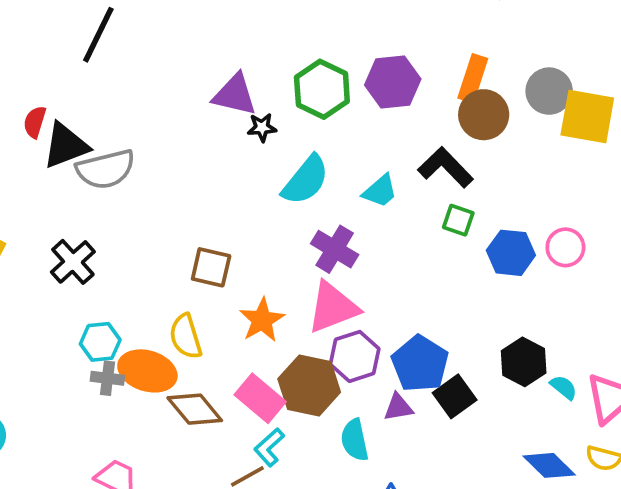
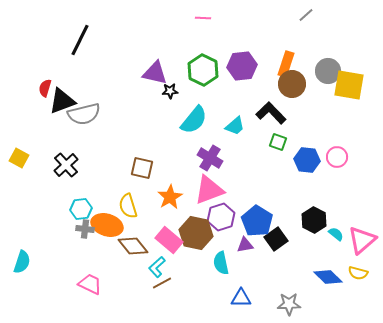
cyan L-shape: (269, 447) -> (157, 267), moved

